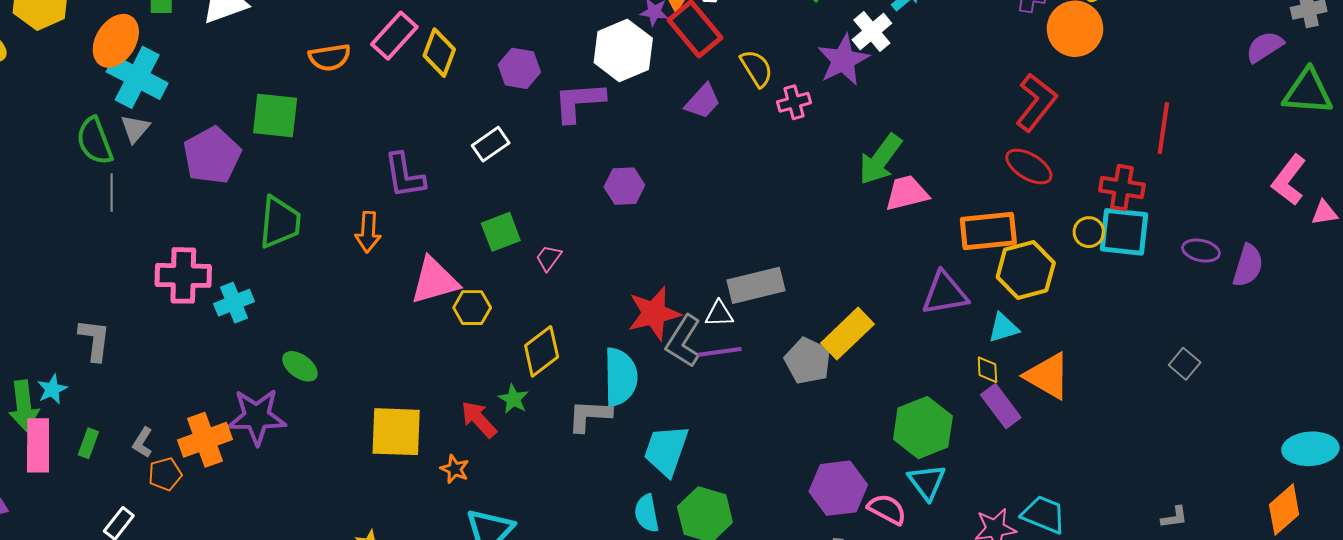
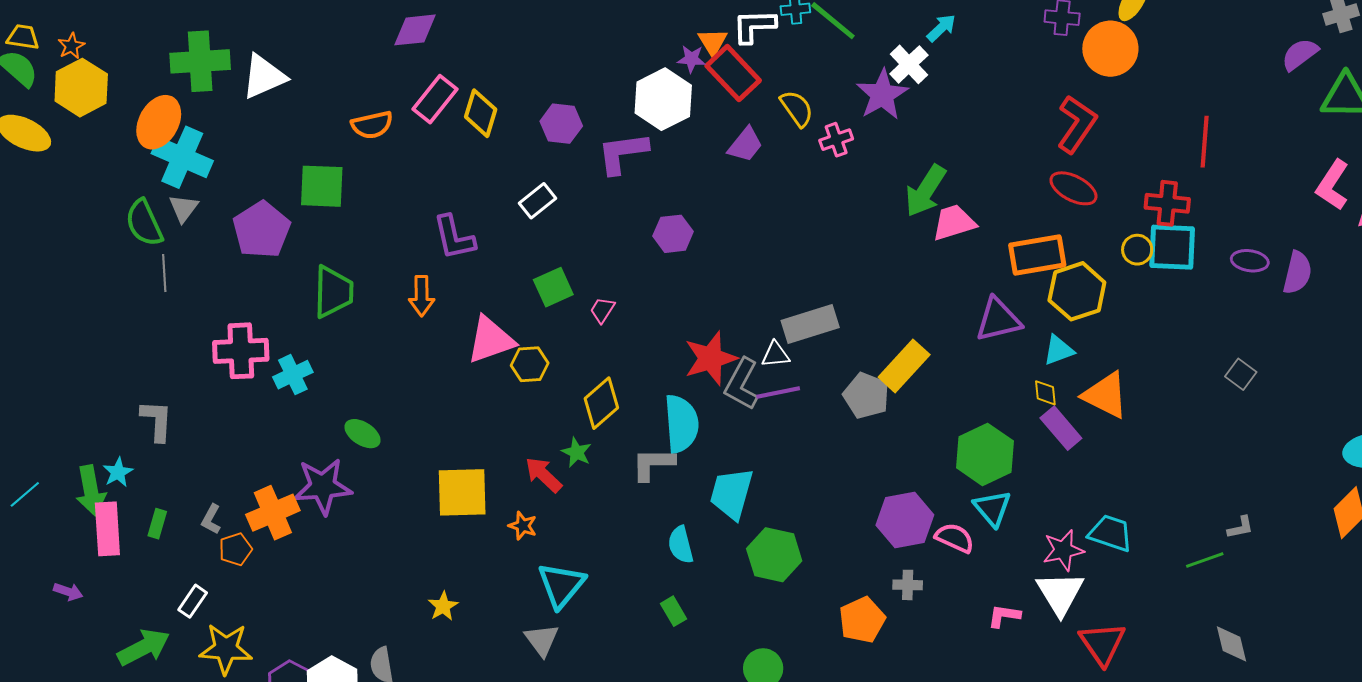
cyan semicircle: (647, 513) -> (681, 545), moved

